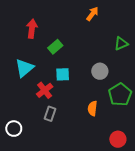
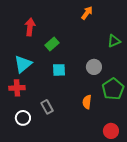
red cross: (45, 90) -> (17, 88), moved, turned 35
gray rectangle: (50, 114) -> (47, 107), turned -48
white circle: (14, 129) -> (23, 118), moved

